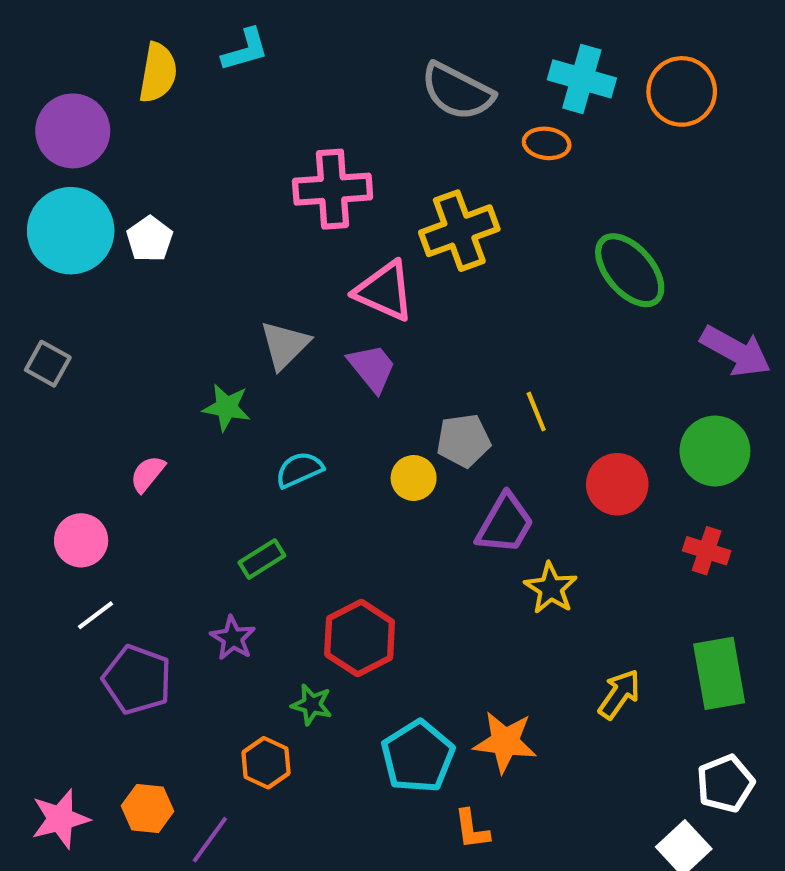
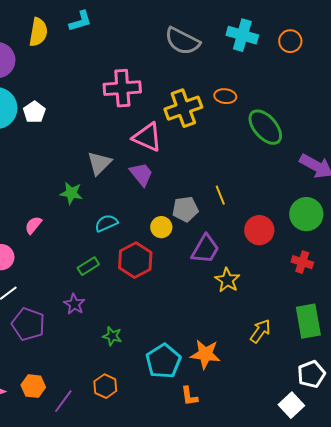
orange circle: (682, 91) -> (290, 41), size x0.7
orange ellipse: (547, 143) -> (225, 96), moved
red hexagon: (360, 638) -> (135, 260), moved
orange hexagon: (266, 763) -> (105, 386), moved

